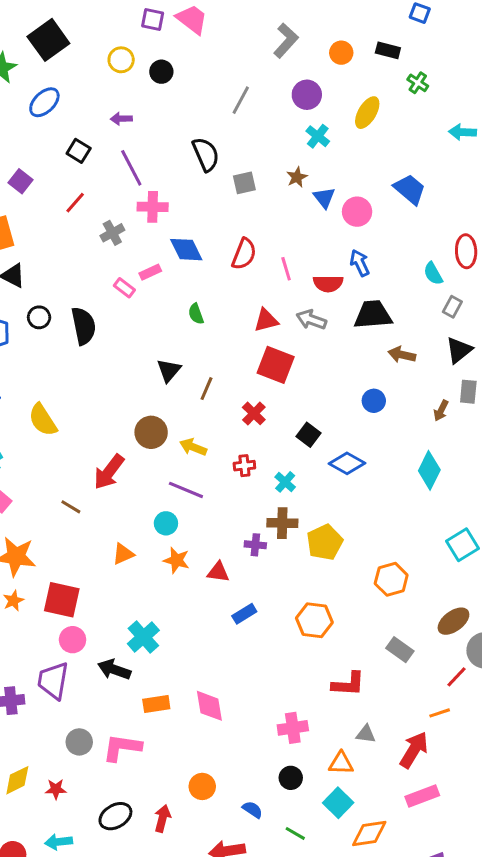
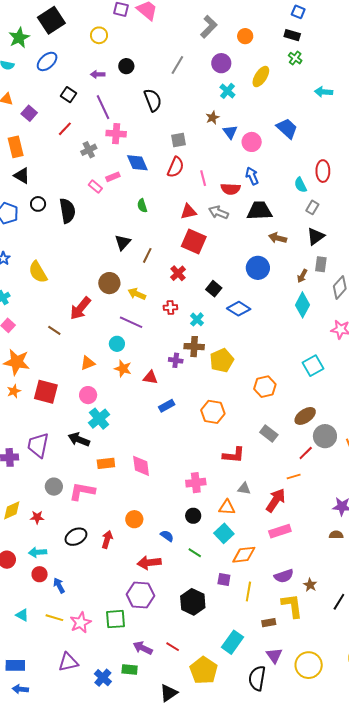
black rectangle: (388, 50) -> (292, 35), moved
black circle: (161, 72) -> (126, 66), moved
gray square: (244, 183) -> (178, 140), moved
blue circle: (374, 401) -> (258, 268), size x1.5
cyan diamond: (429, 470) -> (302, 305), moved
pink circle: (73, 640) -> (88, 395), moved

